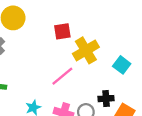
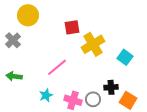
pink line: (62, 76) -> (57, 67), moved

